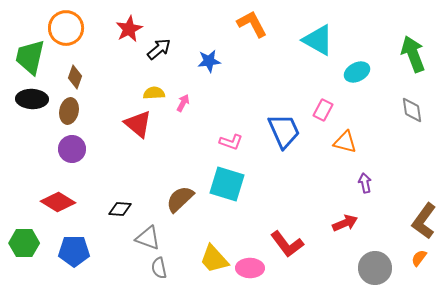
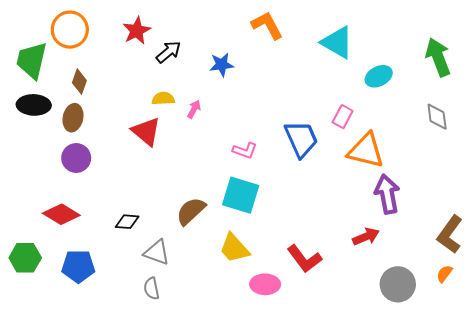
orange triangle: (345, 142) -> (366, 151), size x1.5
purple arrow: (365, 183) -> (387, 194), size x1.8
yellow trapezoid: (214, 259) -> (234, 248), moved
gray semicircle: (159, 268) -> (152, 289), moved

